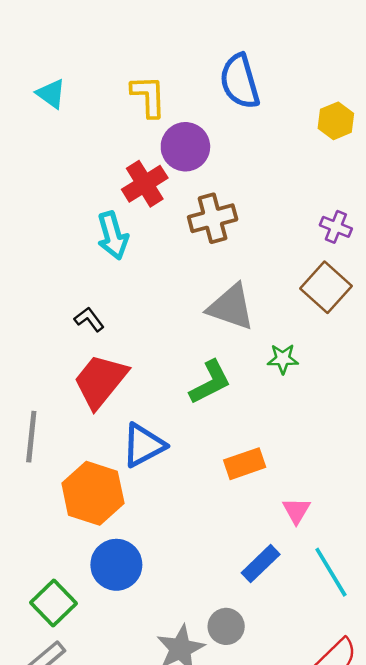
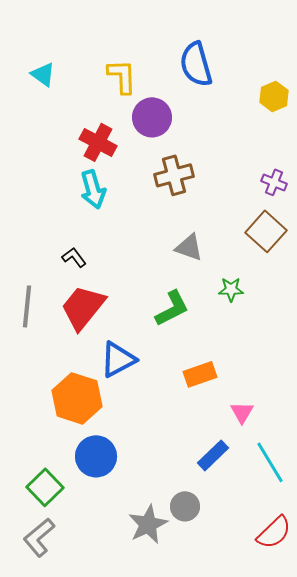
red cross: (145, 184) -> (98, 142), moved, turned -30
gray triangle: (231, 307) -> (189, 247), size x0.7
gray line: (31, 437) -> (27, 306), moved

